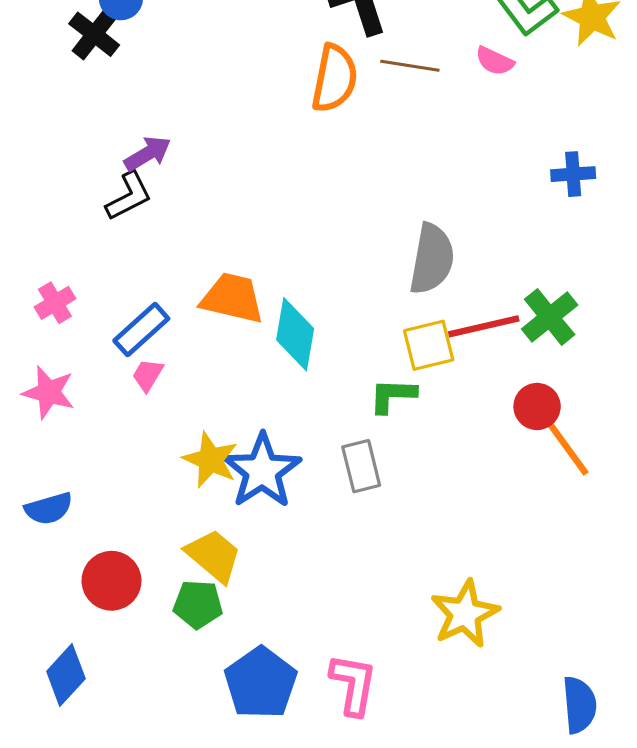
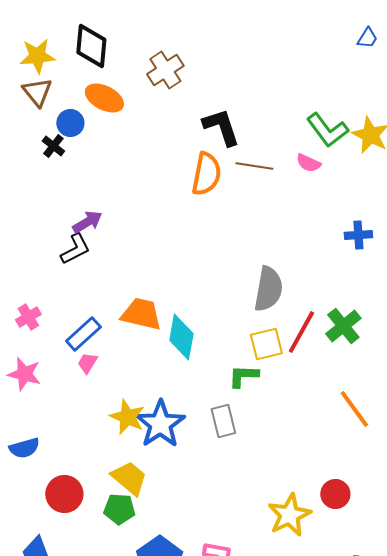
black cross: (94, 34) -> (53, 146), size x0.7
red line: (484, 326) -> (301, 332), turned -48
red circle: (537, 406) -> (335, 494), moved

